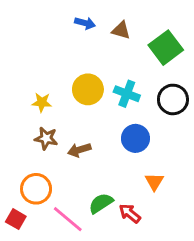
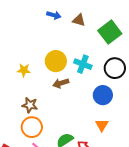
brown star: (46, 138) -> (30, 105), moved
blue circle: (135, 138) -> (103, 95), moved
brown arrow: (79, 150) -> (61, 83), moved
orange circle: (36, 189) -> (32, 127), moved

